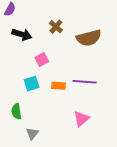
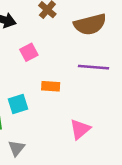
purple line: (85, 82) -> (94, 67), moved
cyan square: (32, 84) -> (18, 104), moved

